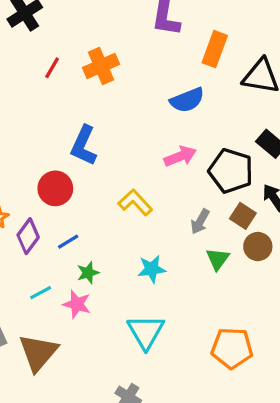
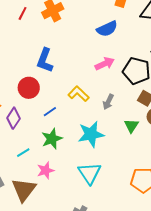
gray arrow: (200, 222) -> (108, 102), moved
blue line: (68, 242) -> (50, 112), moved
cyan star: (152, 269) -> (91, 134), size x1.5
green star: (88, 273) -> (52, 139), size x1.5
pink star: (77, 304) -> (46, 170), moved, turned -30

